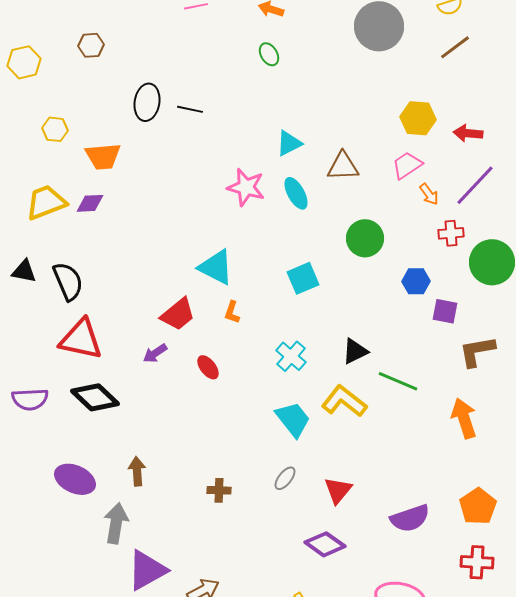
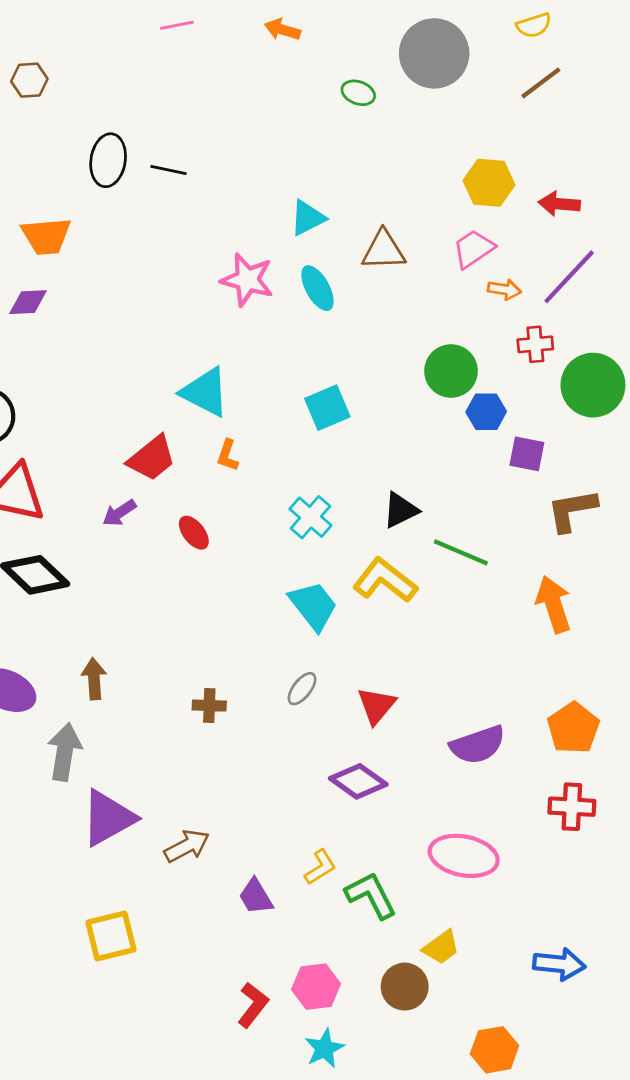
green ellipse: (269, 54) -> (358, 93), moved, turned -40
orange arrow: (429, 194) -> (504, 290), turned -45
green circle: (365, 238) -> (451, 371), moved

